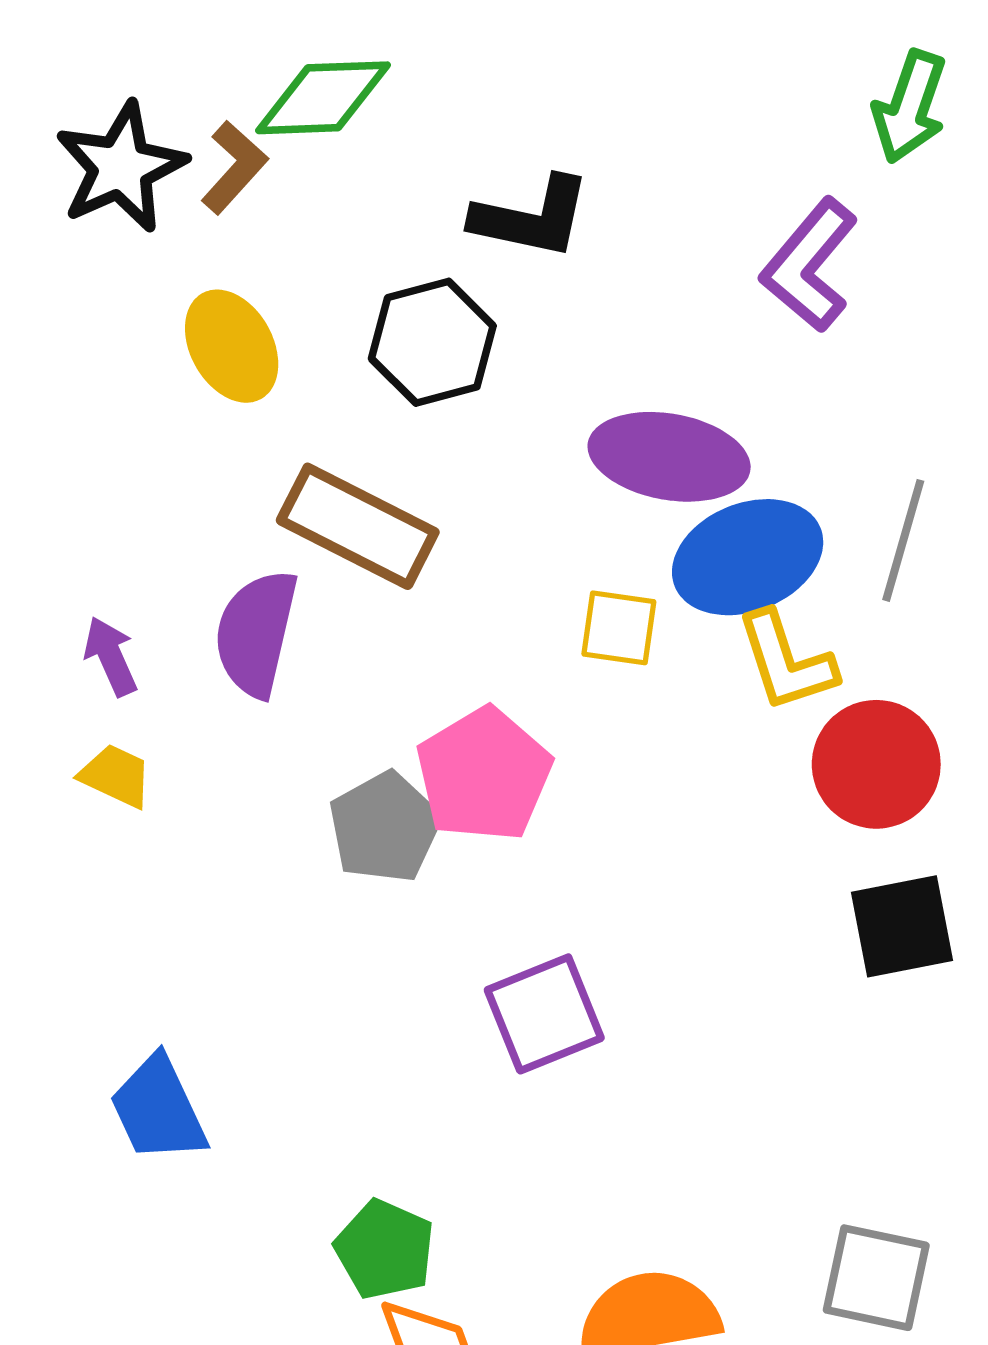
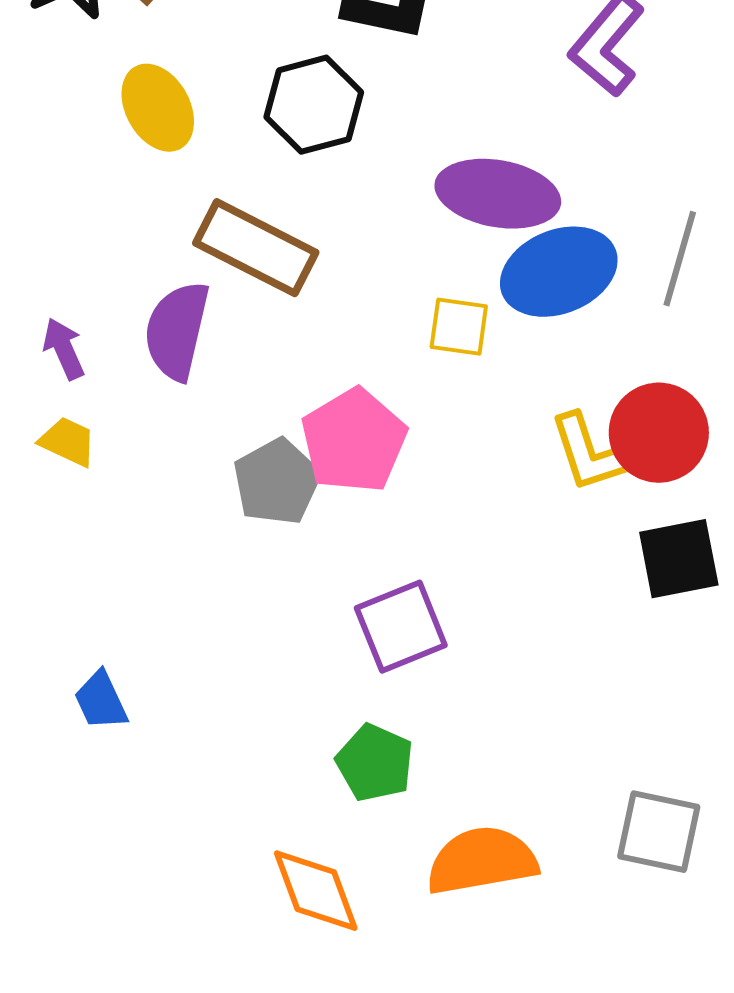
yellow L-shape: (786, 661) -> (589, 453), moved
blue trapezoid: (158, 1109) -> (101, 701), size x0.7
green pentagon: (385, 1249) -> (375, 763), moved

